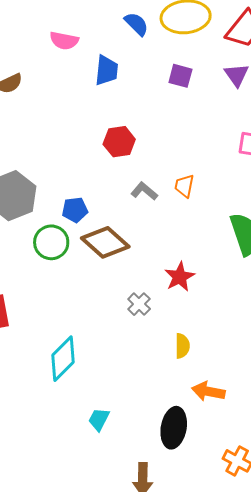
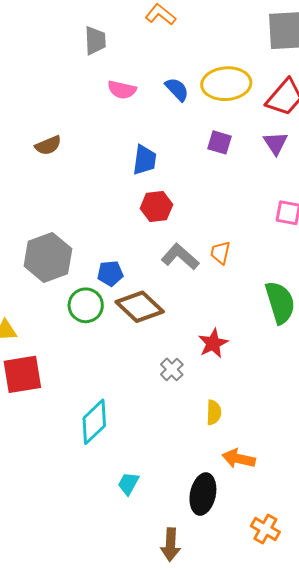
pink semicircle: (64, 41) -> (122, 90), moved
blue trapezoid: (107, 70) -> (145, 160), moved
gray L-shape: (144, 191) -> (180, 257), size x1.4

